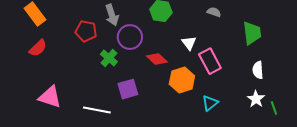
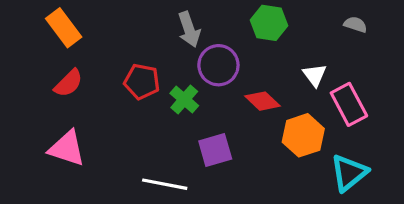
red pentagon: (86, 31) -> (142, 82), moved
pink triangle: (50, 97) -> (67, 148), moved
cyan triangle: (210, 103) -> (349, 173), size x1.4

